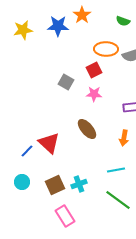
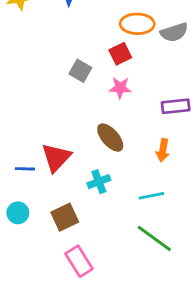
red triangle: (49, 143) -> (56, 157), turned 30
blue line: (27, 151) -> (25, 169), turned 48
cyan cross: (79, 184) -> (99, 182), moved

